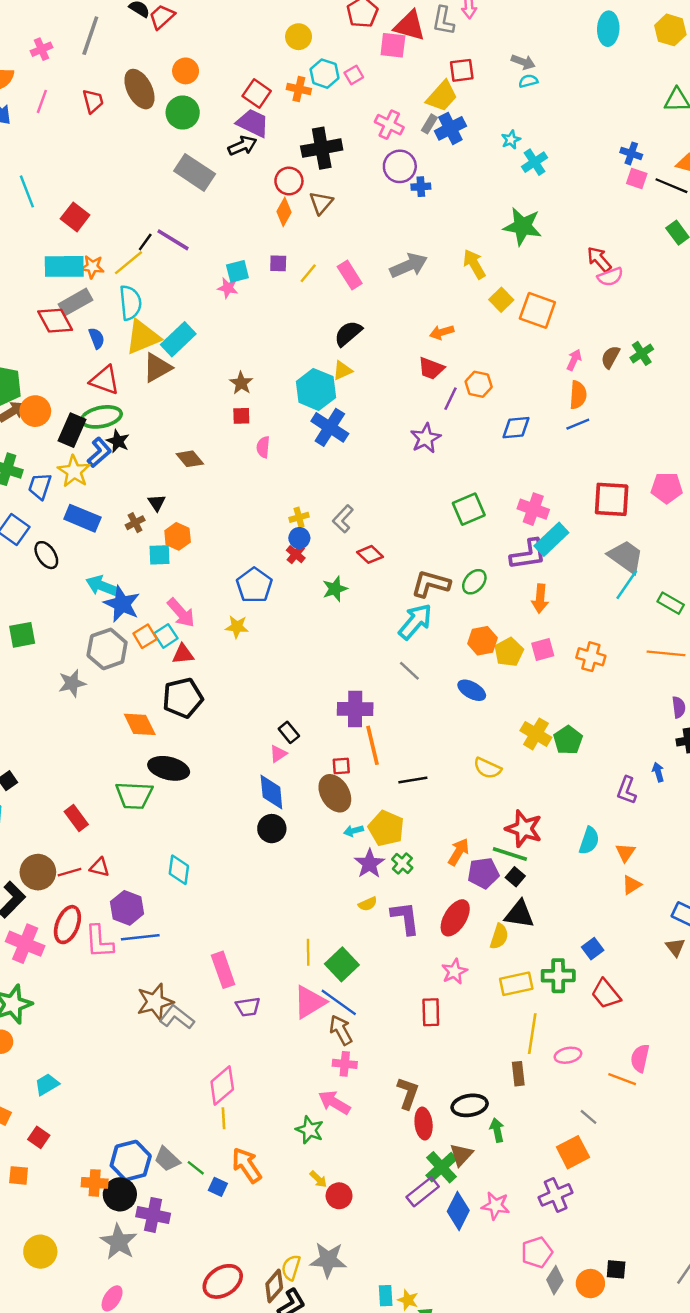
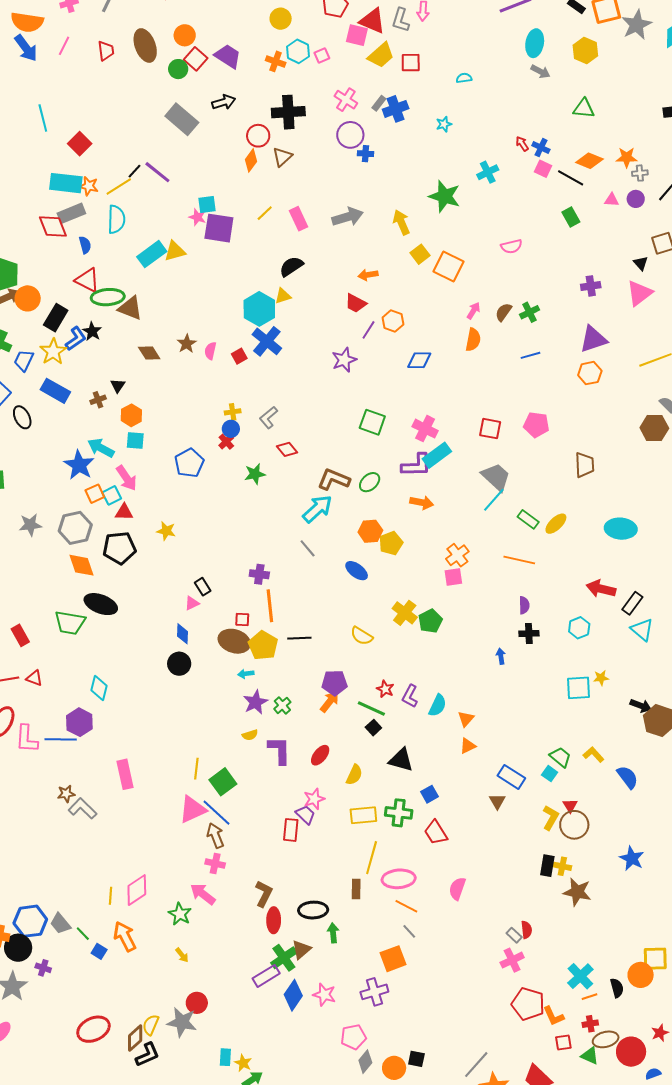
gray arrow: (523, 62) -> (540, 71), moved
red square: (257, 93) -> (196, 59), moved
yellow trapezoid: (442, 96) -> (381, 55), moved
green circle: (183, 113) -> (178, 69), size x0.7
purple trapezoid: (253, 123) -> (228, 56), moved
cyan cross: (535, 162) -> (488, 172), moved
red arrow: (599, 259) -> (522, 144), moved, size x0.7
purple square: (278, 263) -> (219, 228), moved, size x2.0
yellow triangle: (143, 337) -> (175, 251), moved, size x0.7
brown triangle: (157, 368) -> (130, 308), moved, turned 44
brown star: (241, 383) -> (187, 344), moved
red square: (241, 416) -> (239, 356), moved, turned -35
green ellipse: (101, 417) -> (108, 297), moved
blue line: (578, 424) -> (531, 355), moved
red square: (612, 499) -> (490, 429), size x0.7
green square: (469, 509) -> (372, 422), turned 36
cyan square: (159, 555) -> (135, 440), moved
cyan arrow: (102, 586) -> (101, 448), moved
orange arrow: (540, 599) -> (422, 503), turned -90
yellow star: (237, 627) -> (166, 531), moved
gray hexagon: (107, 649) -> (75, 528), moved
pink square: (543, 649) -> (453, 577), moved
orange cross: (591, 657) -> (457, 555), turned 30
purple cross: (355, 709) -> (259, 574), size x0.7
purple L-shape: (627, 790) -> (410, 696), moved
blue diamond: (271, 792) -> (183, 634), size x0.7
brown ellipse: (335, 793) -> (234, 641), turned -48
yellow pentagon: (386, 828) -> (263, 645), moved
red star: (524, 829) -> (385, 689), size x0.6
purple pentagon: (483, 873) -> (334, 683), moved
purple hexagon: (127, 908) -> (79, 722), moved
black triangle: (519, 914) -> (401, 760), moved
red ellipse: (455, 918) -> (320, 755), size x0.7
brown star: (155, 1002) -> (66, 794), size x0.6
purple trapezoid: (248, 1007) -> (305, 815), moved, turned -135
pink ellipse: (568, 1055) -> (399, 879), size x1.5
orange line: (622, 1079) -> (406, 906), moved
pink diamond: (222, 1085) -> (137, 890), moved
red circle: (339, 1196) -> (197, 1003), moved
purple cross: (153, 1215) -> (43, 968), size x0.6

